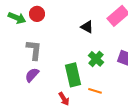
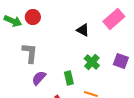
purple semicircle: (32, 75) -> (39, 78), moved
green rectangle: (73, 75) -> (69, 78), size x0.6

